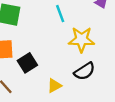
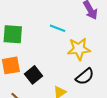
cyan line: (60, 14) -> (58, 28), turned -42

